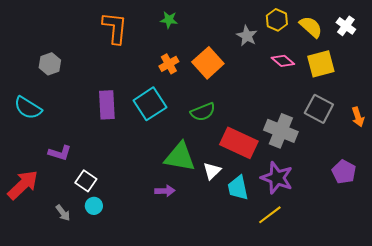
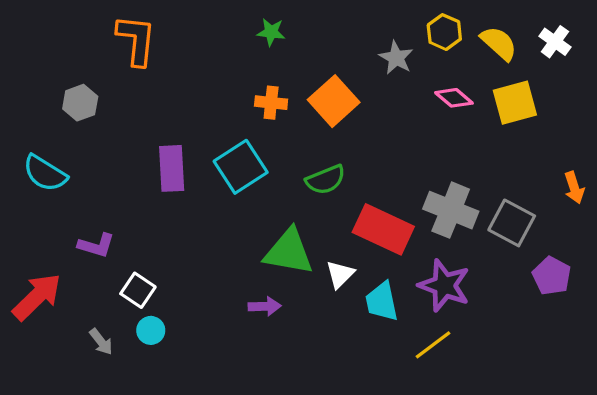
orange L-shape: (115, 28) -> (136, 40), moved
orange cross: (169, 64) -> (271, 103), turned 36
gray square: (319, 109) -> (512, 223), moved

